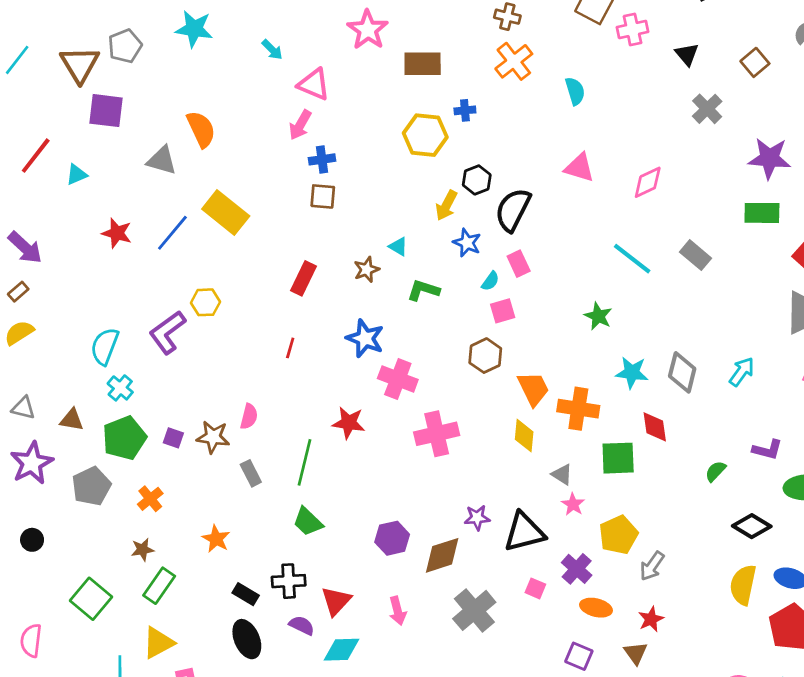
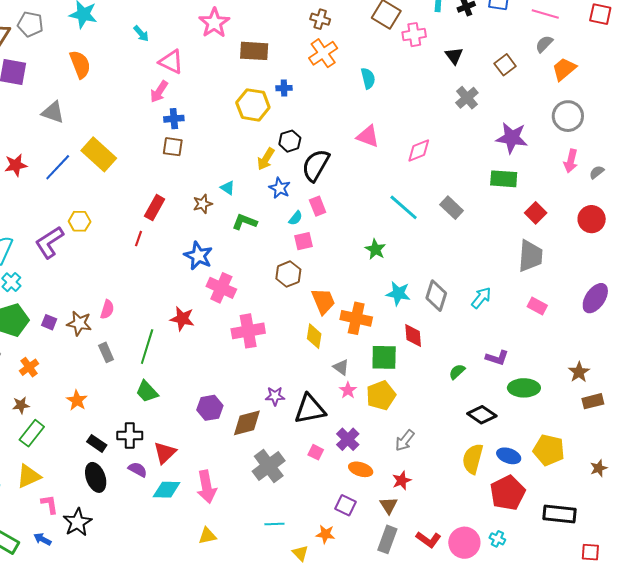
gray pentagon: (125, 46) -> (30, 24), turned 30
orange semicircle: (201, 129) -> (80, 64), moved
red star: (117, 233) -> (16, 165), turned -30
red line: (290, 348) -> (138, 239), moved
yellow pentagon: (618, 535) -> (381, 395), moved
pink arrow: (398, 611) -> (207, 487), moved, size x1.5

